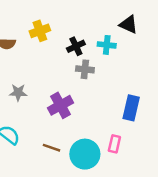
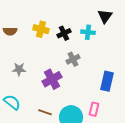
black triangle: (129, 24) -> (105, 16), turned 42
yellow cross: (40, 31) -> (41, 29), moved, turned 35
gray cross: (85, 69) -> (73, 59), moved, turned -32

